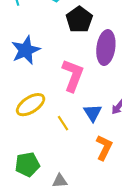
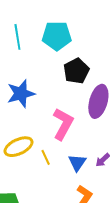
yellow line: (63, 123) -> (46, 157), moved

